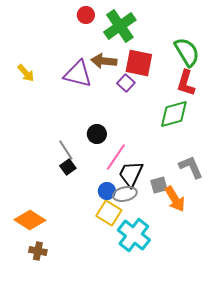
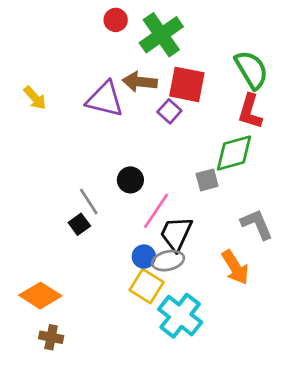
black square: (68, 167) -> (79, 224), moved
gray square: (159, 185) -> (207, 180), moved

